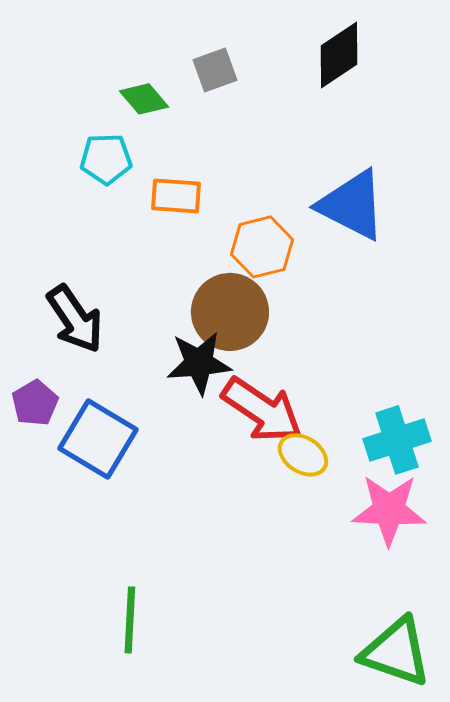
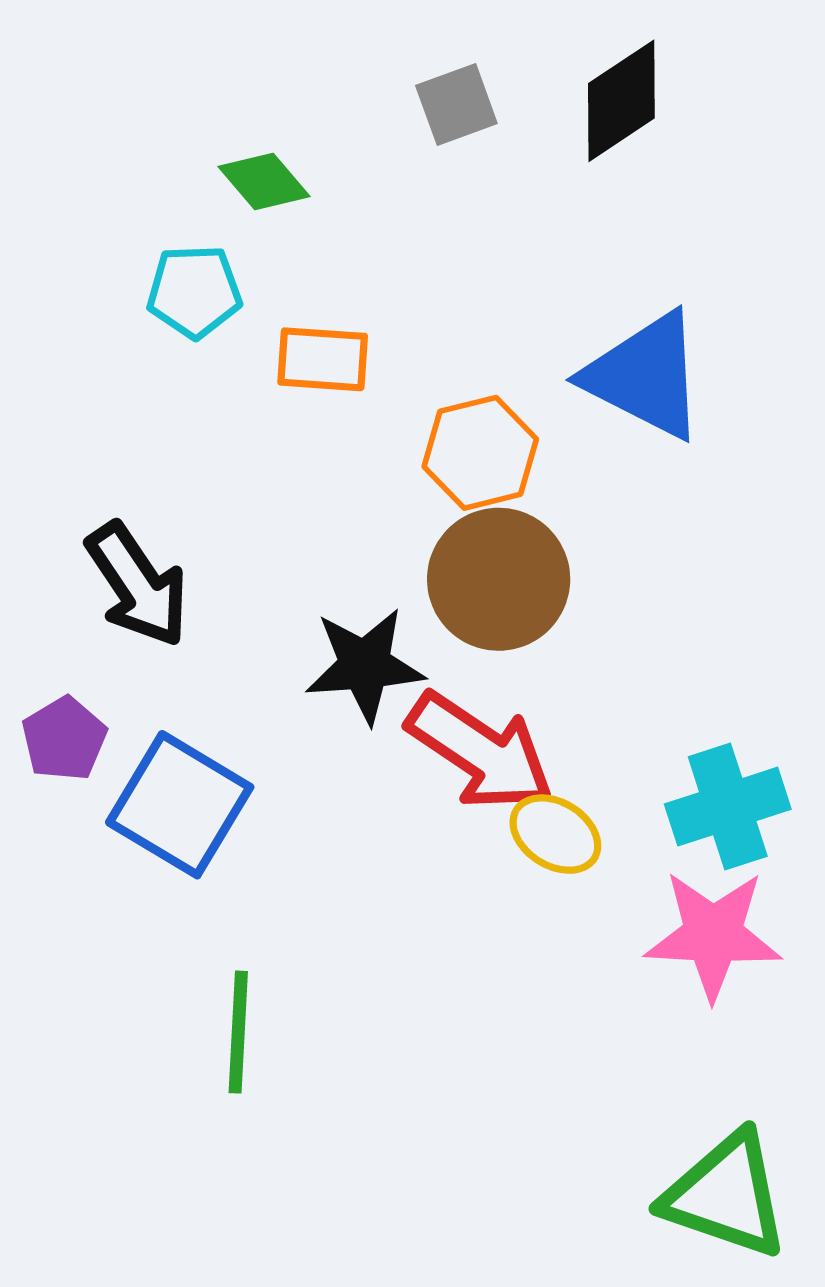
gray square: (215, 70) -> (456, 104), moved
brown circle: (230, 312) -> (499, 579), moved
green line: (130, 620) -> (238, 1032), moved

